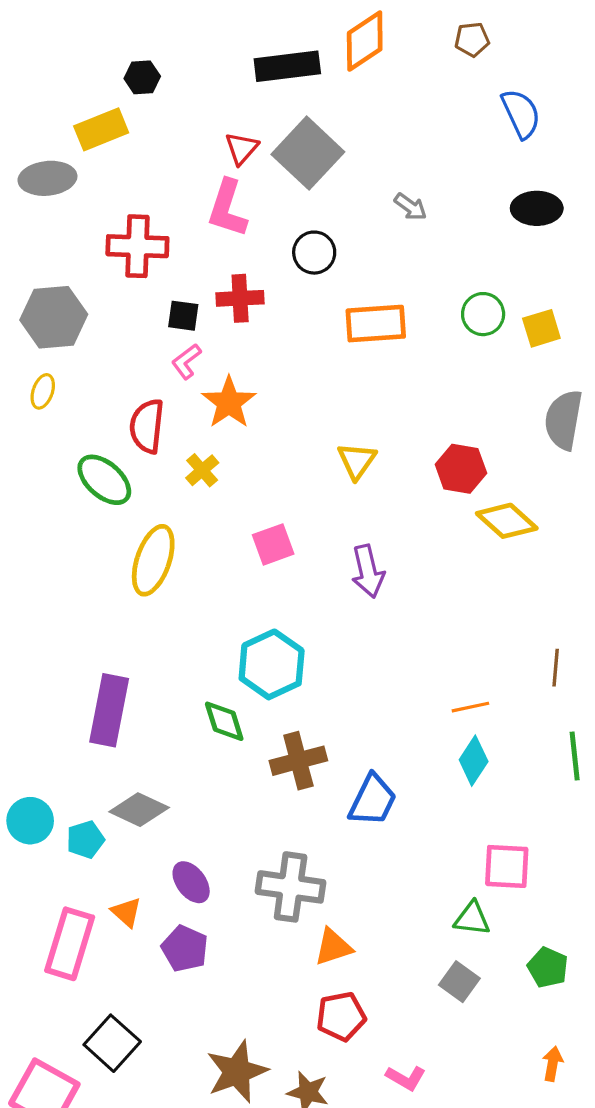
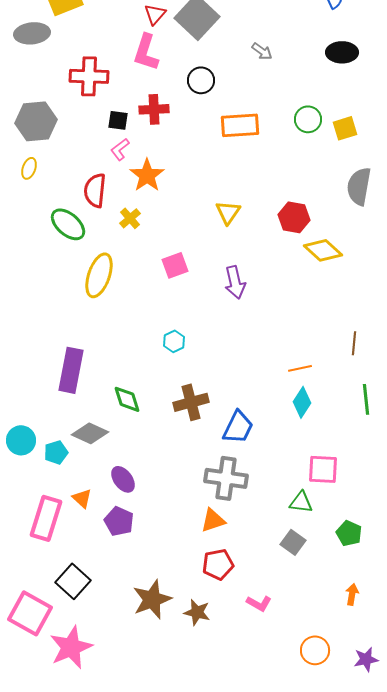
cyan hexagon: (272, 664) -> (174, 341), size x0.5
green diamond: (224, 721) -> (127, 399), moved
gray cross: (291, 887) -> (226, 478), moved

